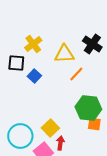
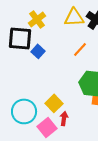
yellow triangle: (64, 54) -> (74, 17), moved
black square: (16, 63) -> (20, 38), size x1.4

